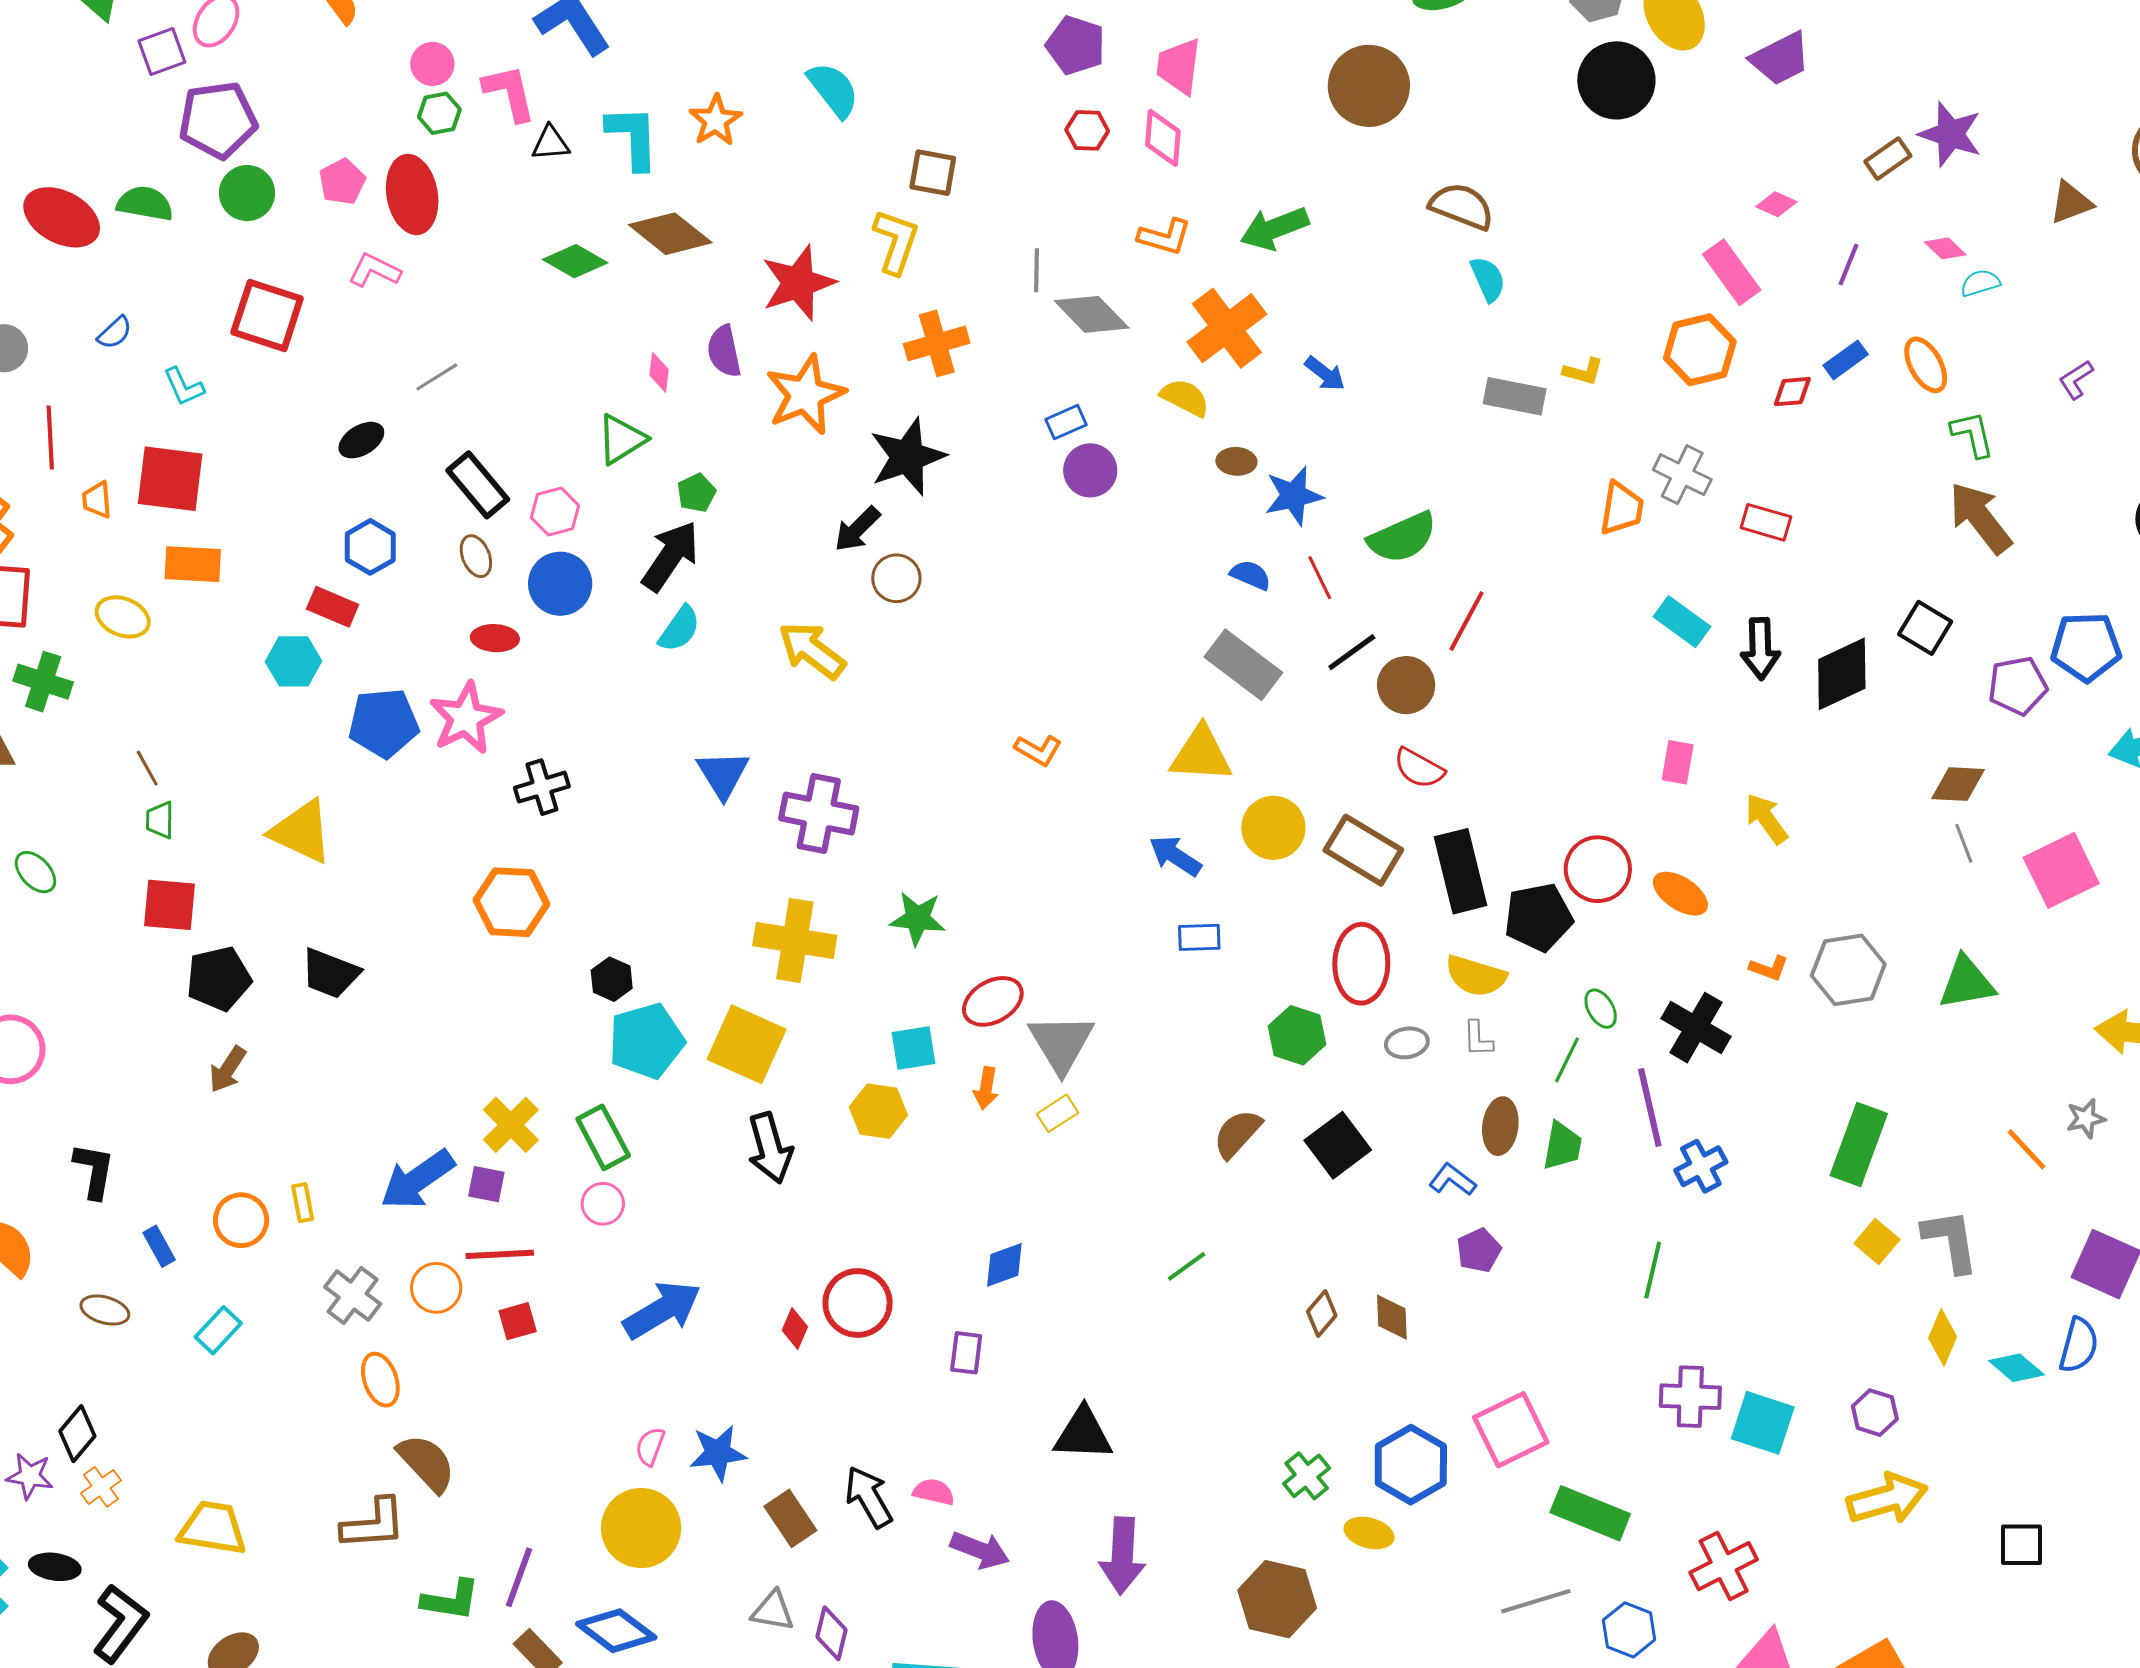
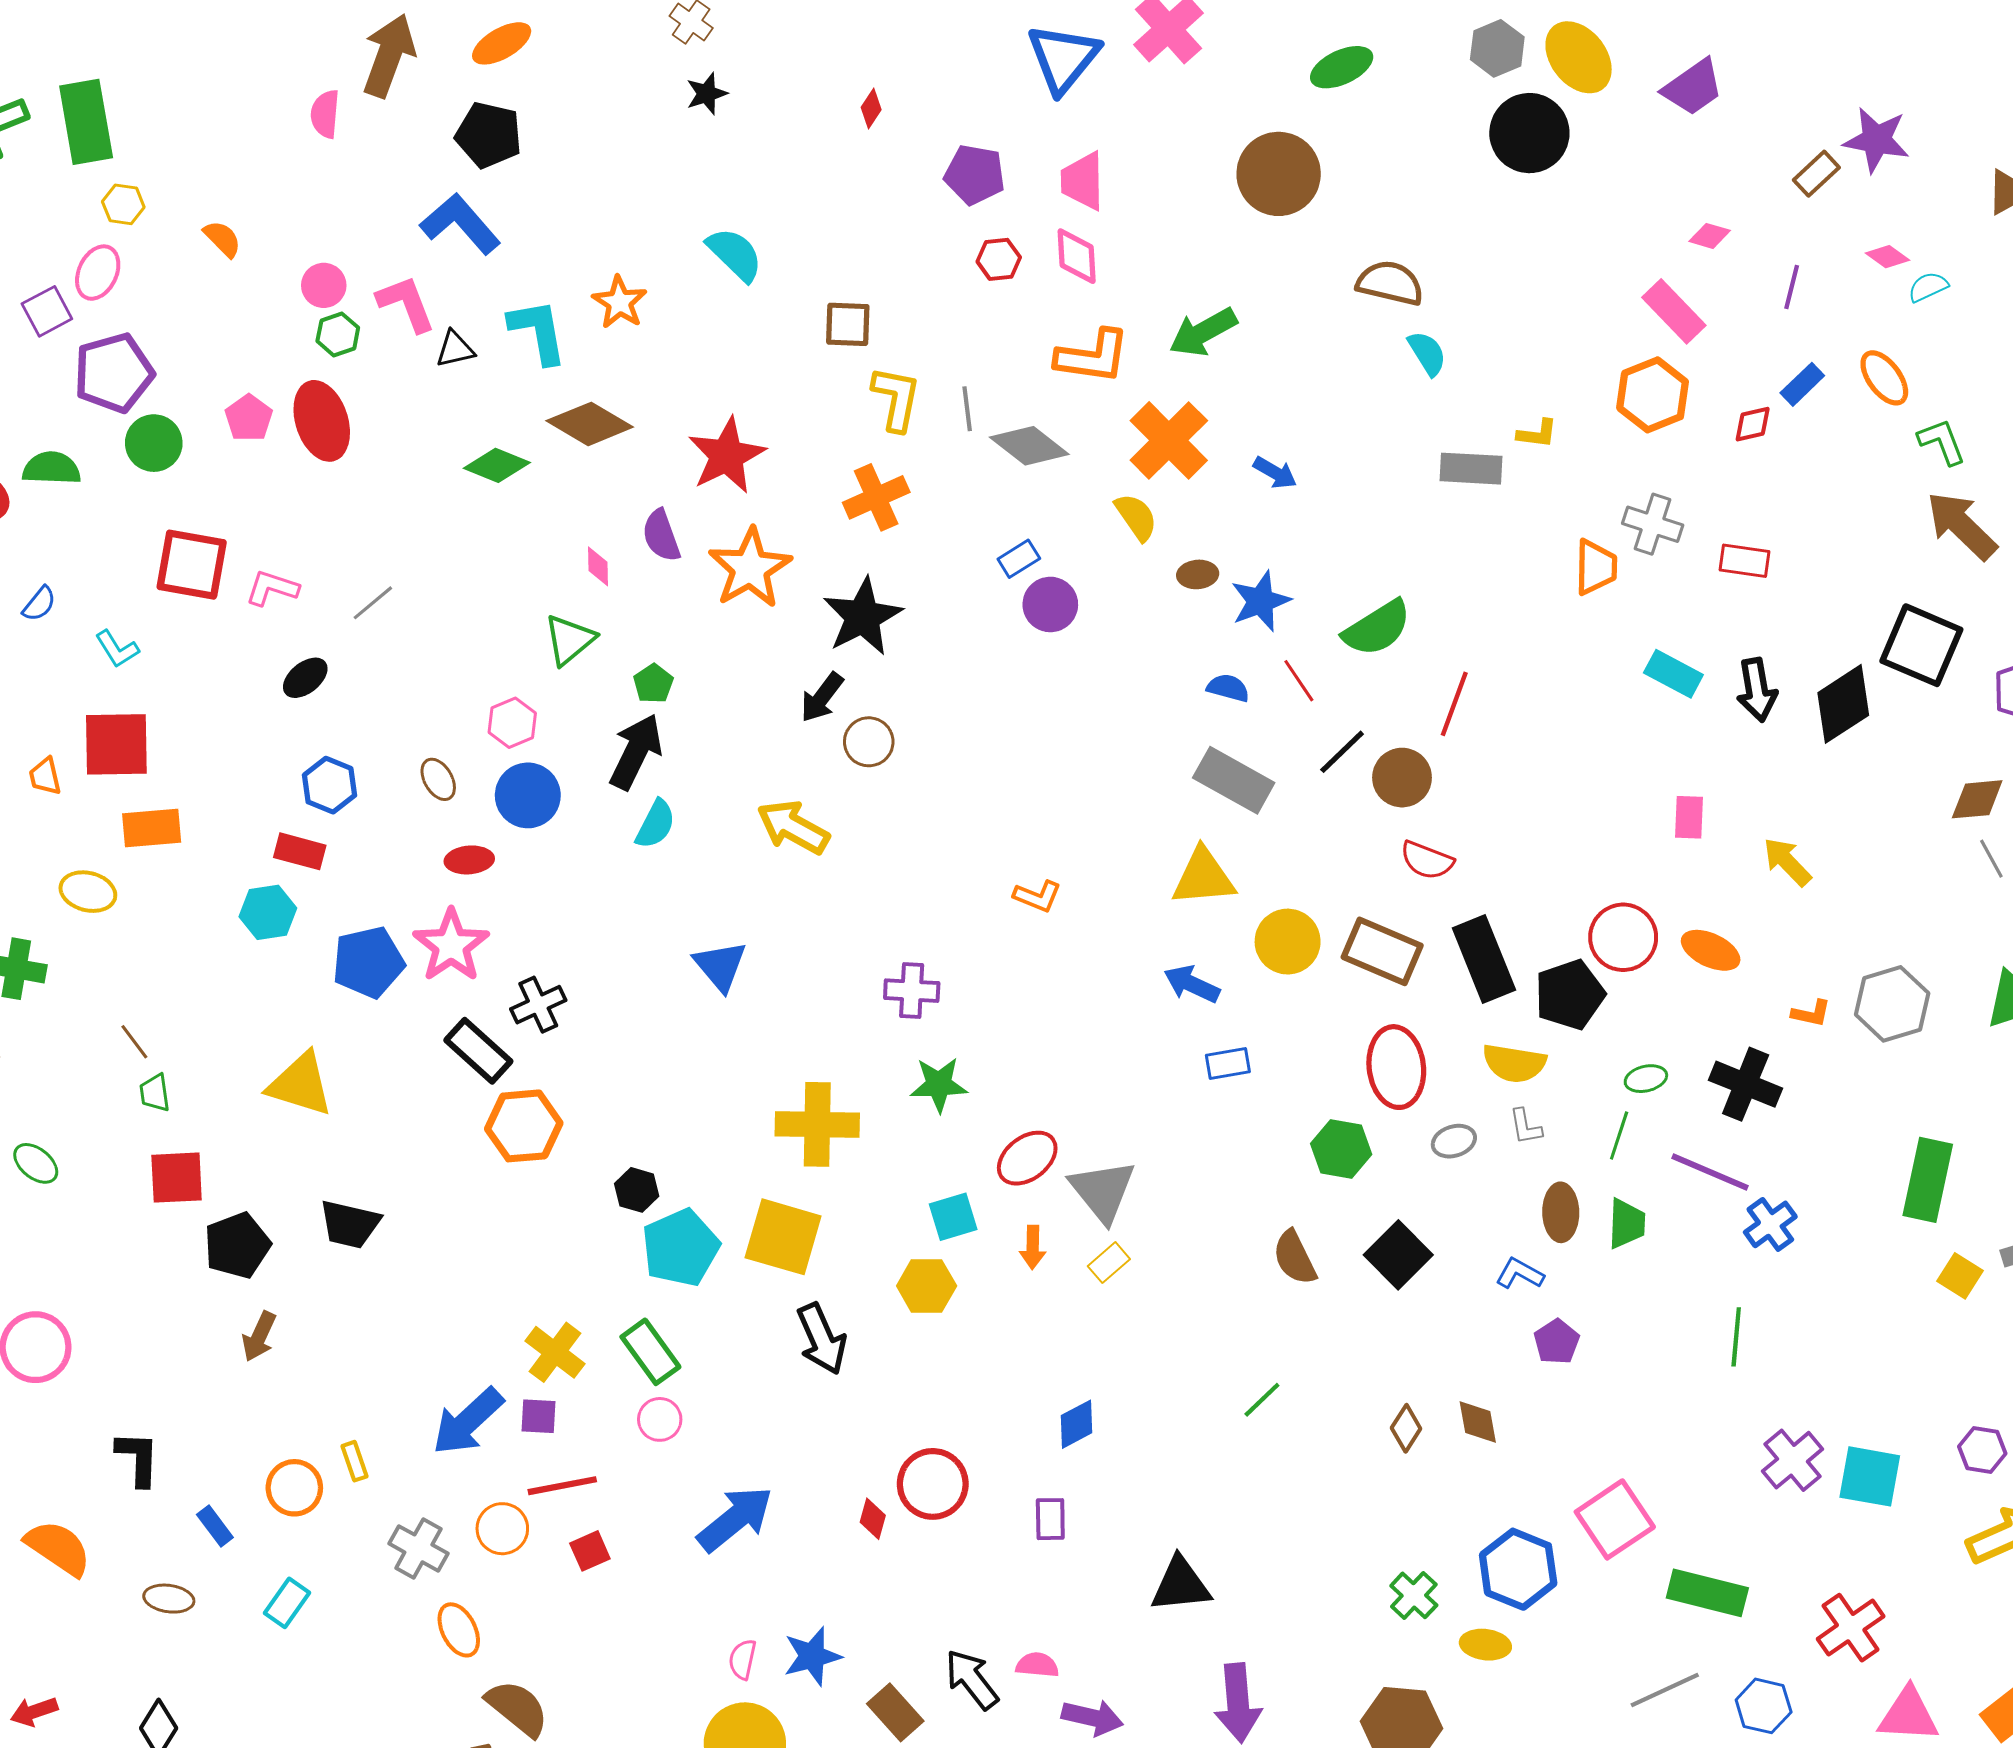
orange L-shape: (1165, 237) -> (1093, 356), size x1.4
yellow L-shape: (896, 242) -> (896, 399), moved
pink L-shape: (374, 270) -> (272, 588), moved
yellow semicircle: (1185, 398) -> (1136, 517), turned 36
black rectangle: (478, 485) -> (478, 1051), moved
black square: (1925, 628) -> (1921, 645), size x1.5
purple cross: (819, 813) -> (912, 991), moved, size x0.7
green ellipse: (1601, 1009) -> (1646, 1079), turned -66
purple line: (1650, 1107) -> (1710, 1172), turned -46
brown semicircle: (1237, 1134) -> (1295, 1258), turned -60
purple cross: (1690, 1397) -> (1793, 1460), turned -34

